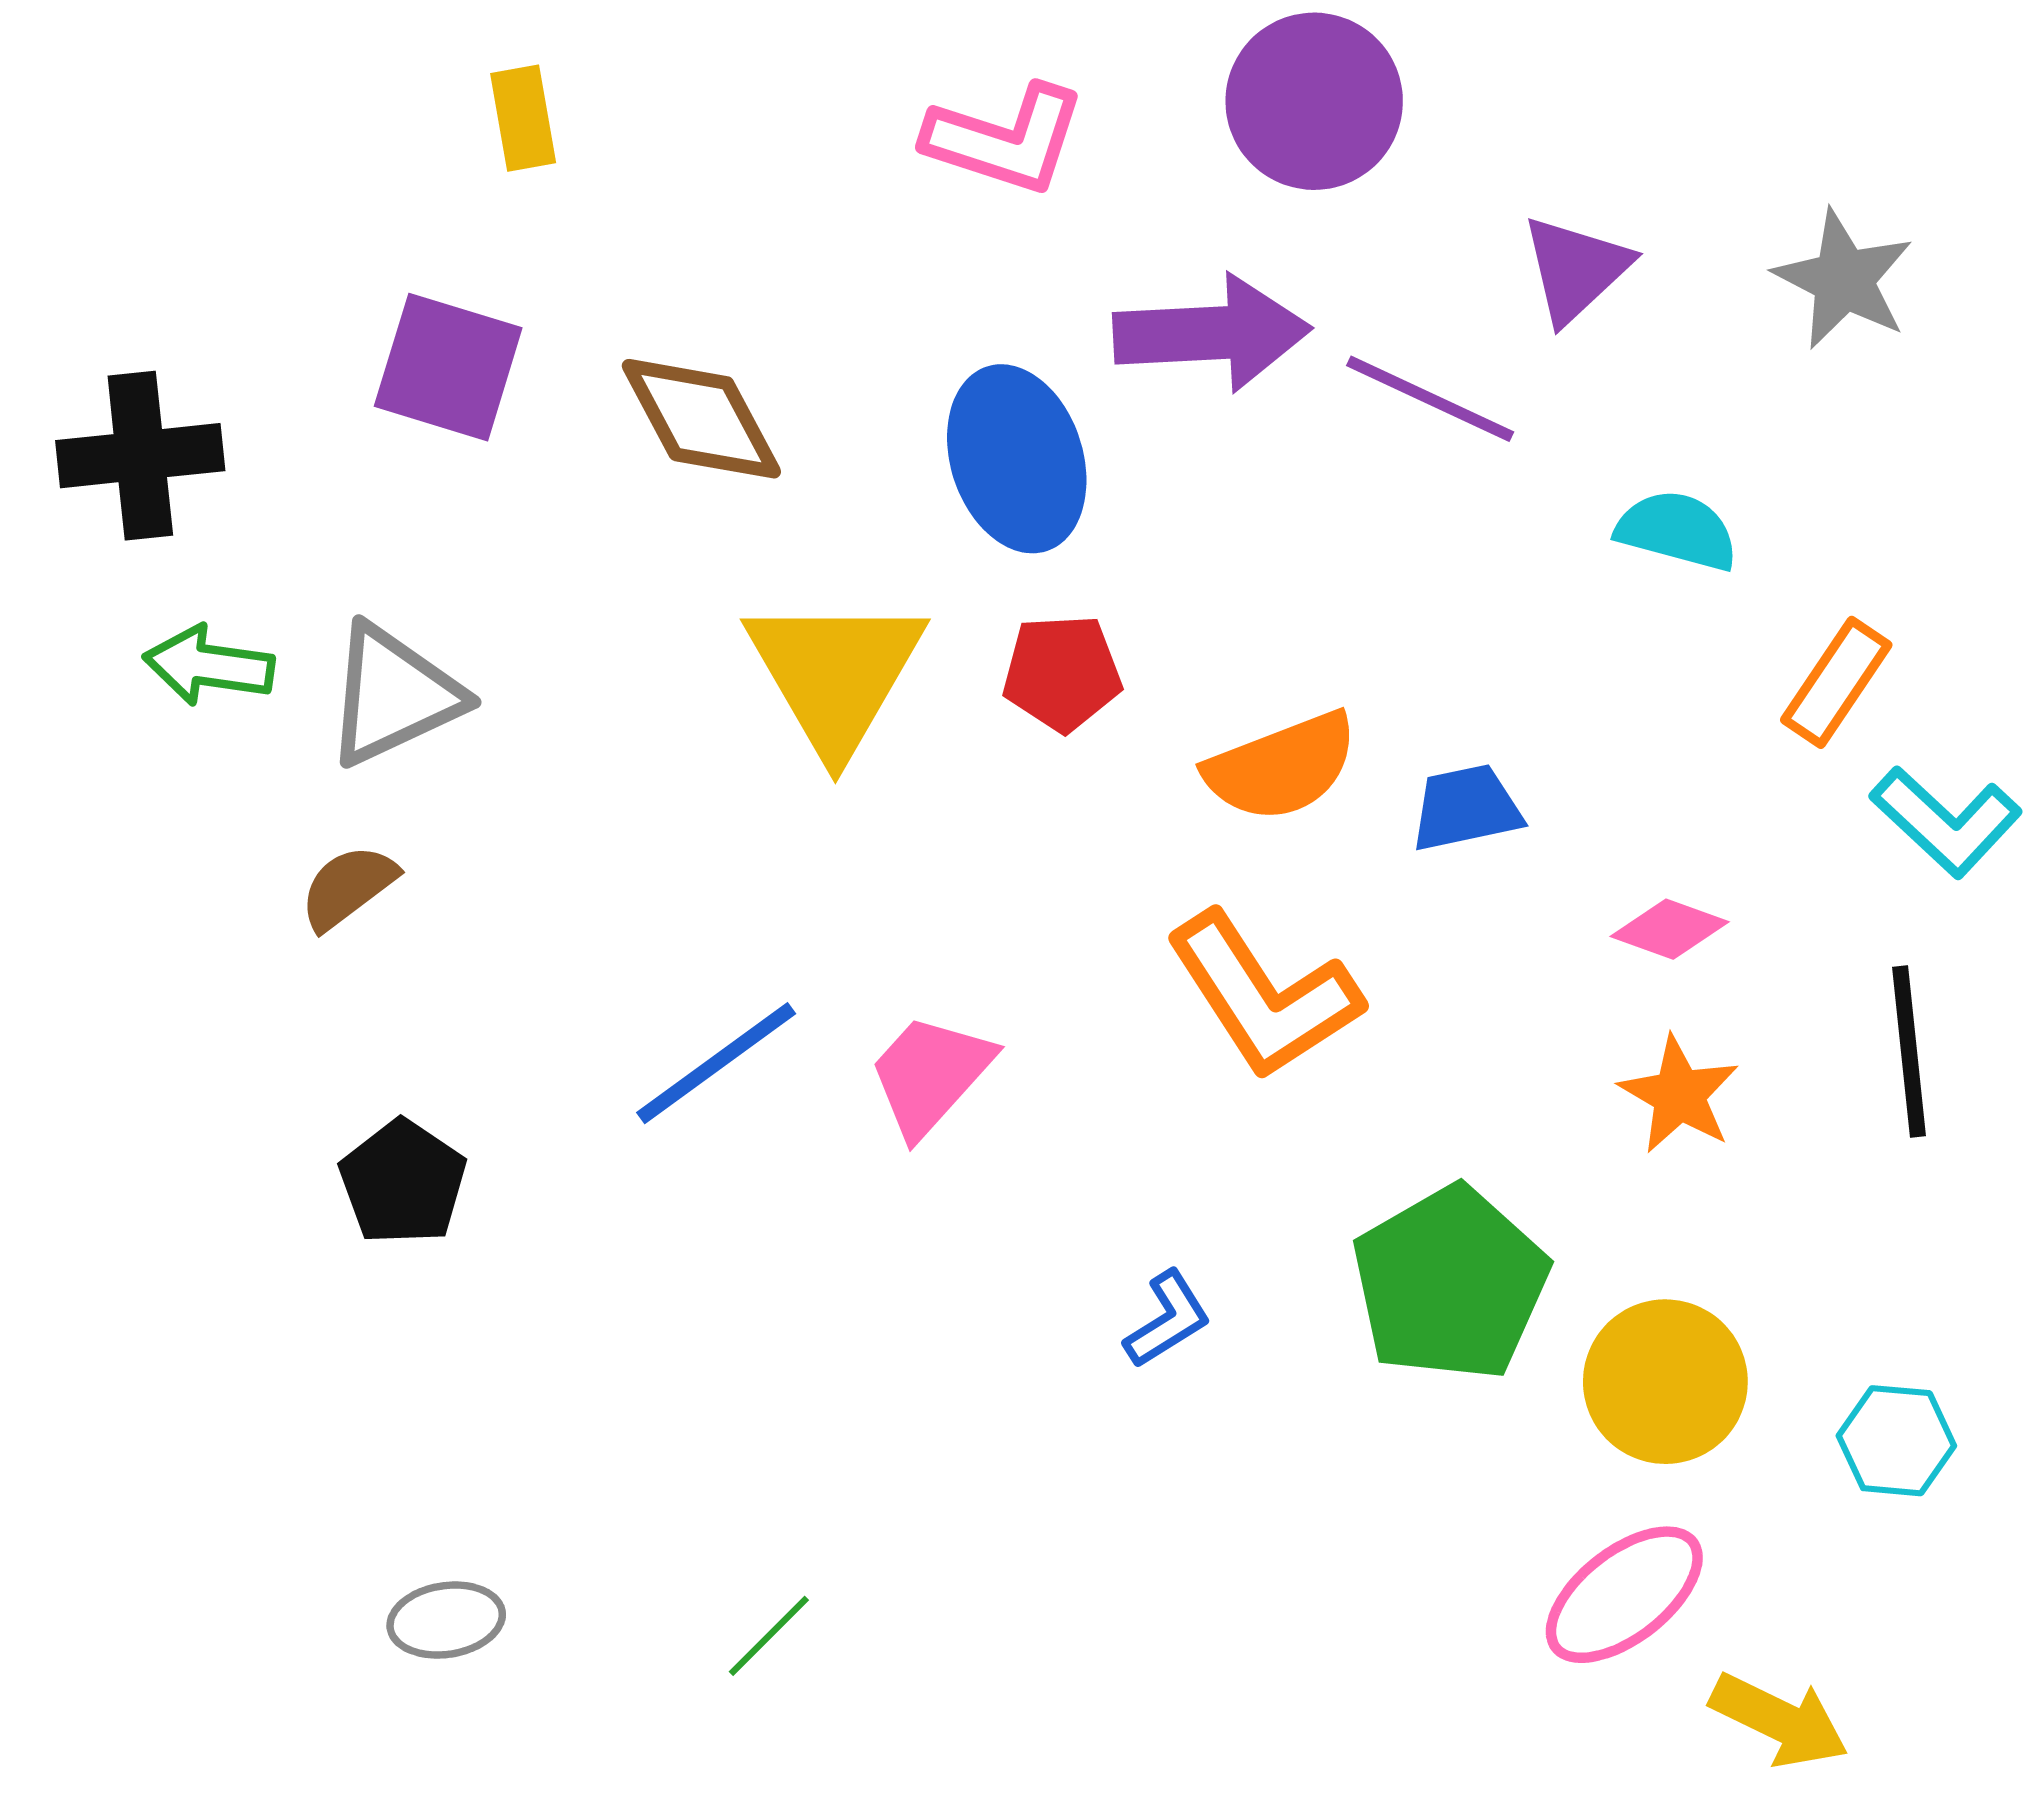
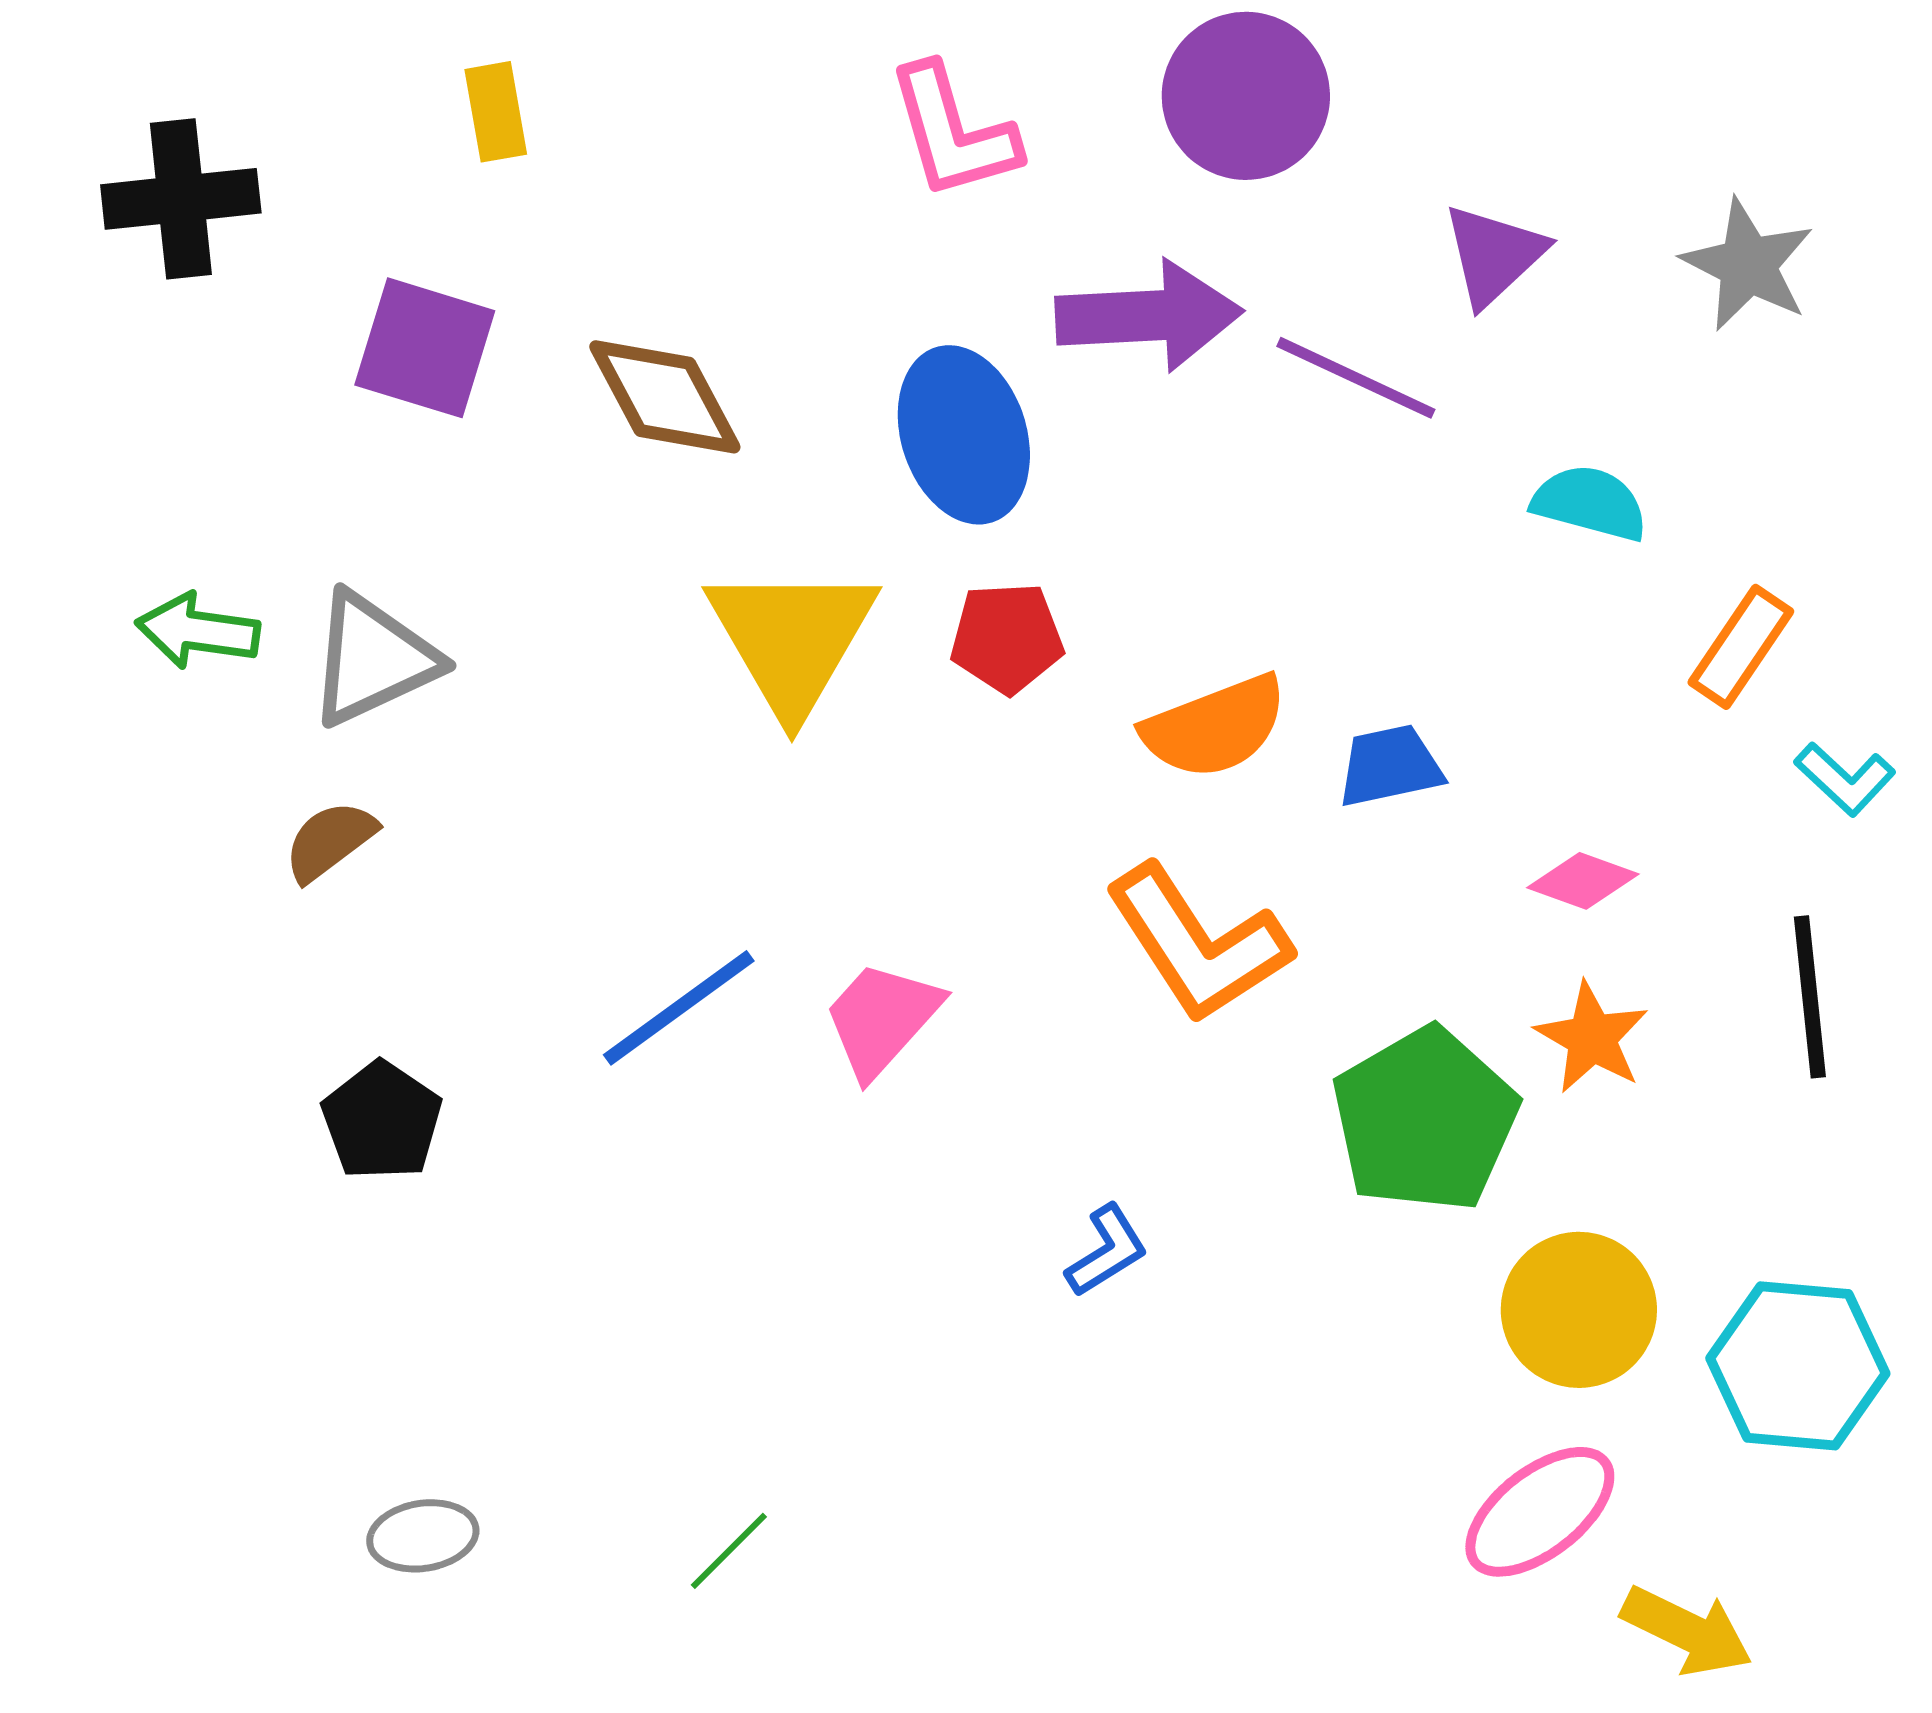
pink L-shape: (1005, 139) -> (953, 132), turned 56
black cross: (140, 456) -> (181, 199), moved
cyan L-shape: (1946, 822) -> (1845, 779), size x0.7
green pentagon: (1450, 1284) -> (1425, 1120), moved
cyan hexagon: (1896, 1441) -> (1798, 1366), size x1.6

